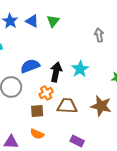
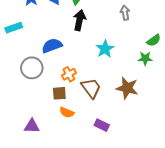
black arrow: (56, 72) -> (79, 20), moved
brown trapezoid: (67, 106) -> (91, 88), turned 50
orange semicircle: (37, 134) -> (67, 112), moved

